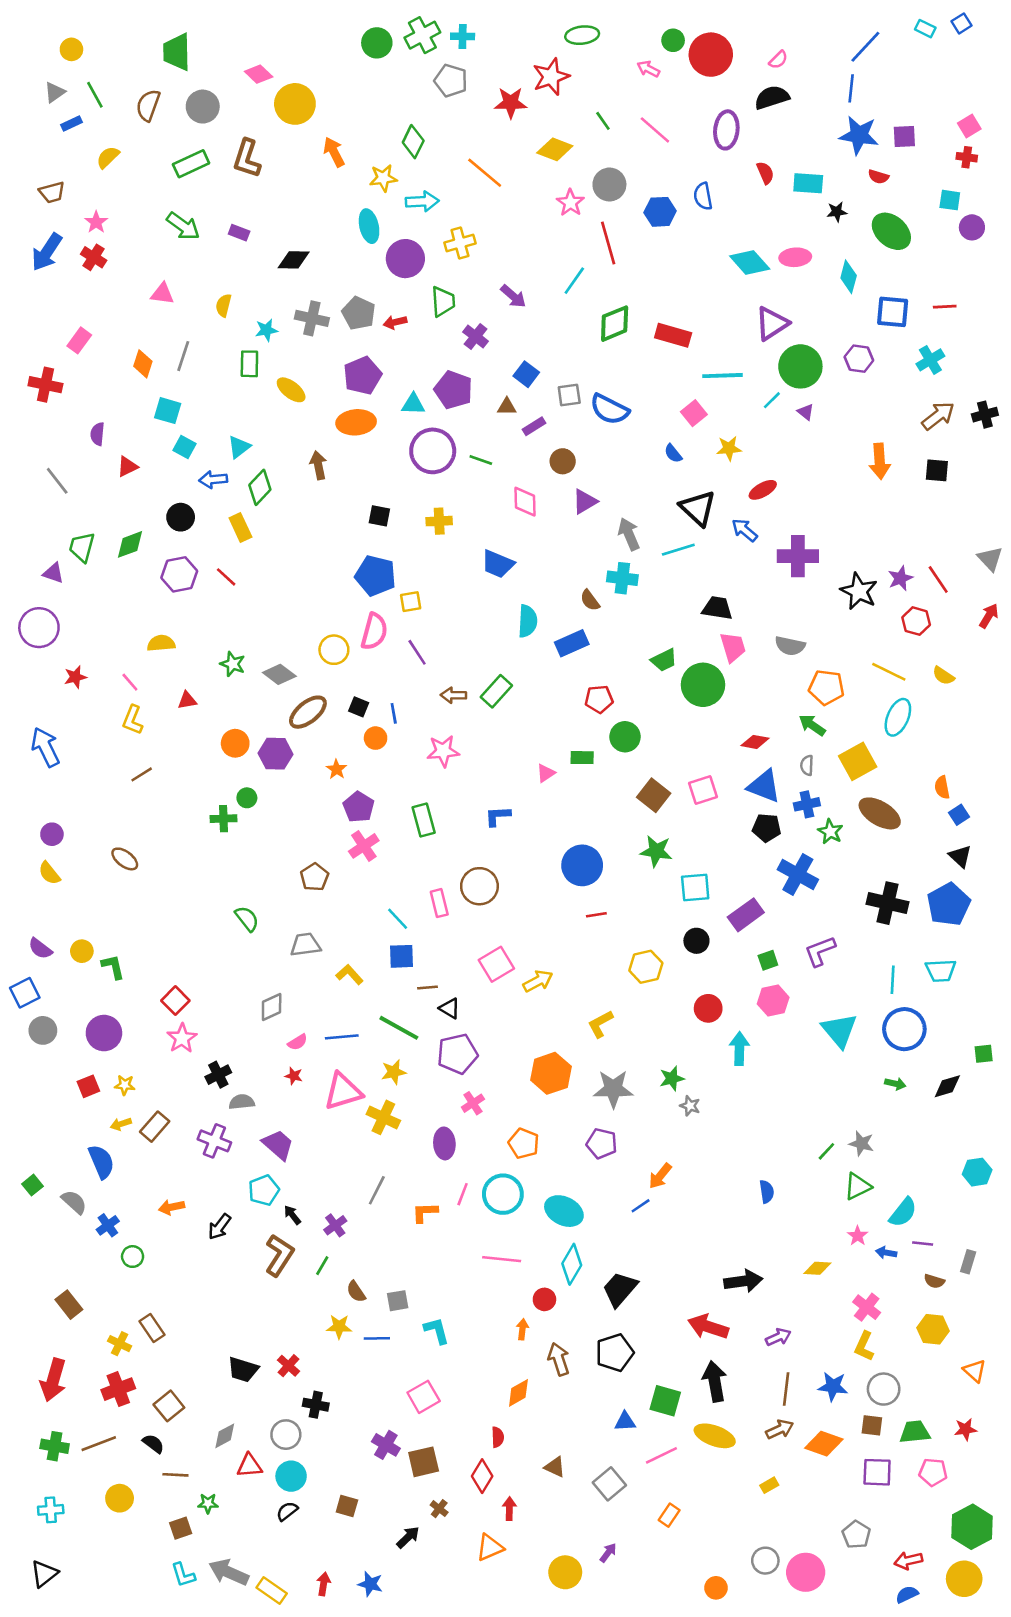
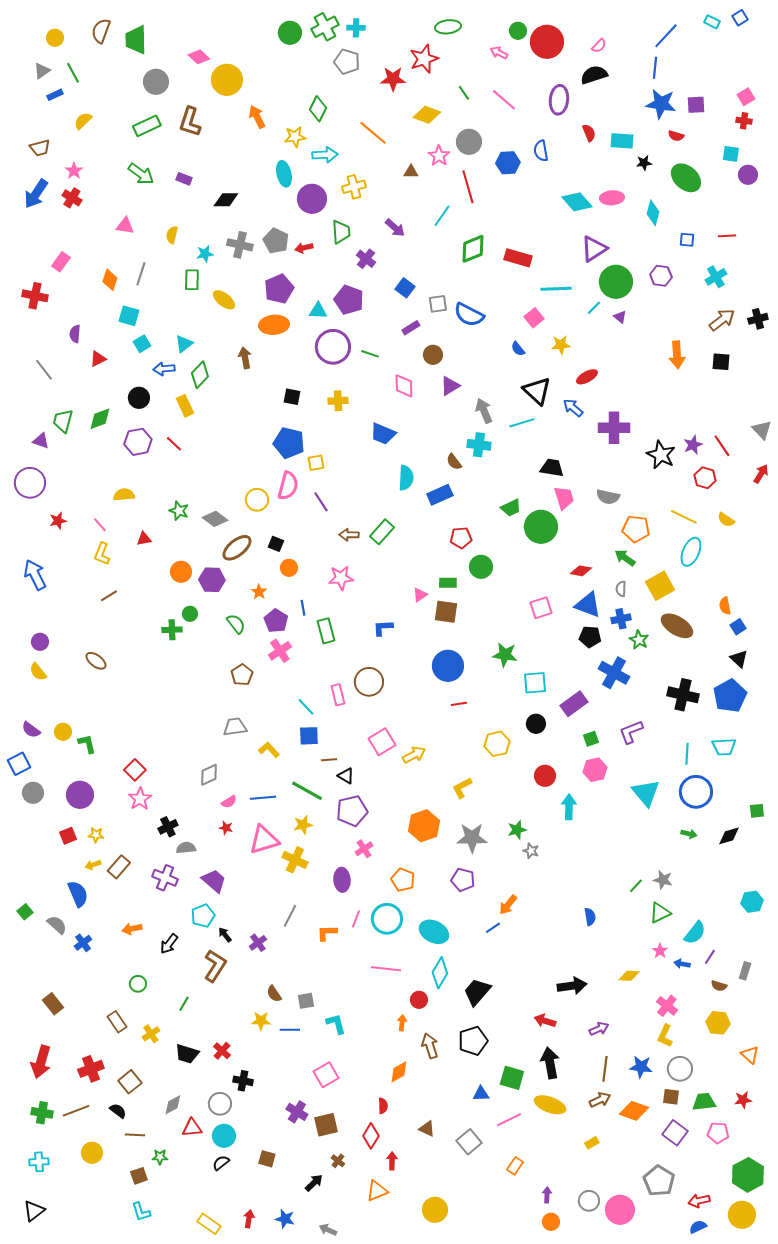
brown semicircle: (148, 105) -> (101, 31), moved
blue square: (893, 312) -> (687, 240), size x0.6
brown triangle: (507, 407) -> (411, 172), moved
cyan square: (185, 447) -> (142, 344), turned 30
blue line: (394, 713) -> (303, 608), moved
brown square: (654, 795) -> (446, 612), moved, turned -30
green semicircle: (247, 919) -> (236, 624), moved
purple line: (923, 1244) -> (710, 957), turned -63
green circle: (133, 1257) -> (138, 984), moved
green line: (322, 1266) -> (184, 1004), moved
red arrow: (708, 1327) -> (545, 1021), size x0.7
yellow cross: (120, 1344) -> (151, 1034), moved, turned 30
purple square: (877, 1472) -> (675, 1133), turned 35
gray pentagon: (856, 1535) -> (659, 1181), size x1.4
purple arrow: (608, 1553) -> (547, 1195), moved, turned -35
gray arrow: (229, 1572) -> (328, 1230), moved, size x0.6

